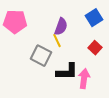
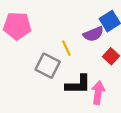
purple semicircle: (61, 27) -> (93, 34), moved, turned 48

